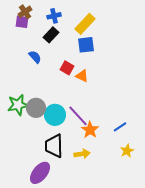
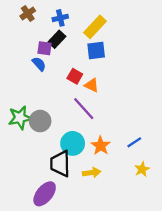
purple square: (22, 22) -> (45, 48), moved
cyan circle: (55, 115) -> (73, 143), moved
purple line: (78, 116) -> (84, 109), moved

